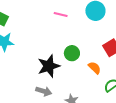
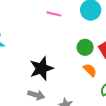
green circle: (72, 53) -> (85, 47), moved

